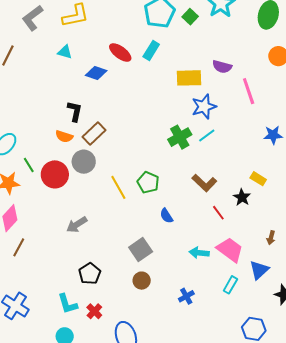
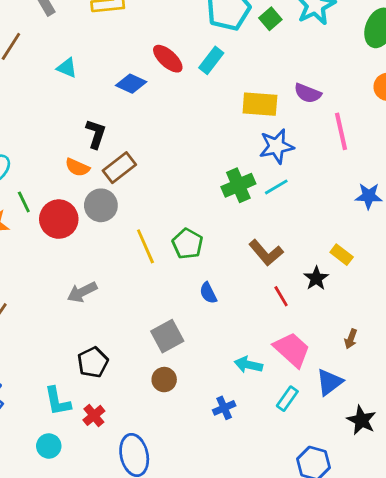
cyan triangle: (65, 52) -> (67, 68), moved
cyan arrow: (199, 253) -> (248, 365), moved

